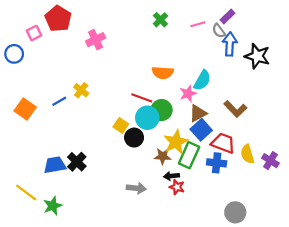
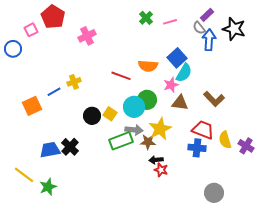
pink line: (198, 24) -> (170, 22), moved
black star: (257, 56) -> (234, 29), moved
yellow cross: (81, 90) -> (74, 82), turned 32
red line: (142, 98) -> (121, 76), moved
orange square: (25, 109) -> (32, 106), moved, turned 30
brown triangle: (198, 113) -> (180, 103), turned 36
blue square: (201, 130) -> (177, 58), moved
black circle: (134, 138) -> (92, 116), moved
green rectangle: (189, 155) -> (121, 141), moved, turned 45
gray arrow: (136, 188) -> (134, 130), moved

